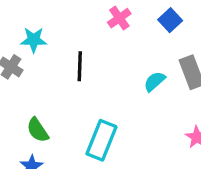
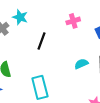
cyan rectangle: (101, 140) -> (40, 87), turned -55

